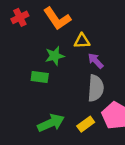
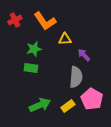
green star: (55, 56) -> (34, 49), moved
purple arrow: (96, 61) -> (84, 55), moved

